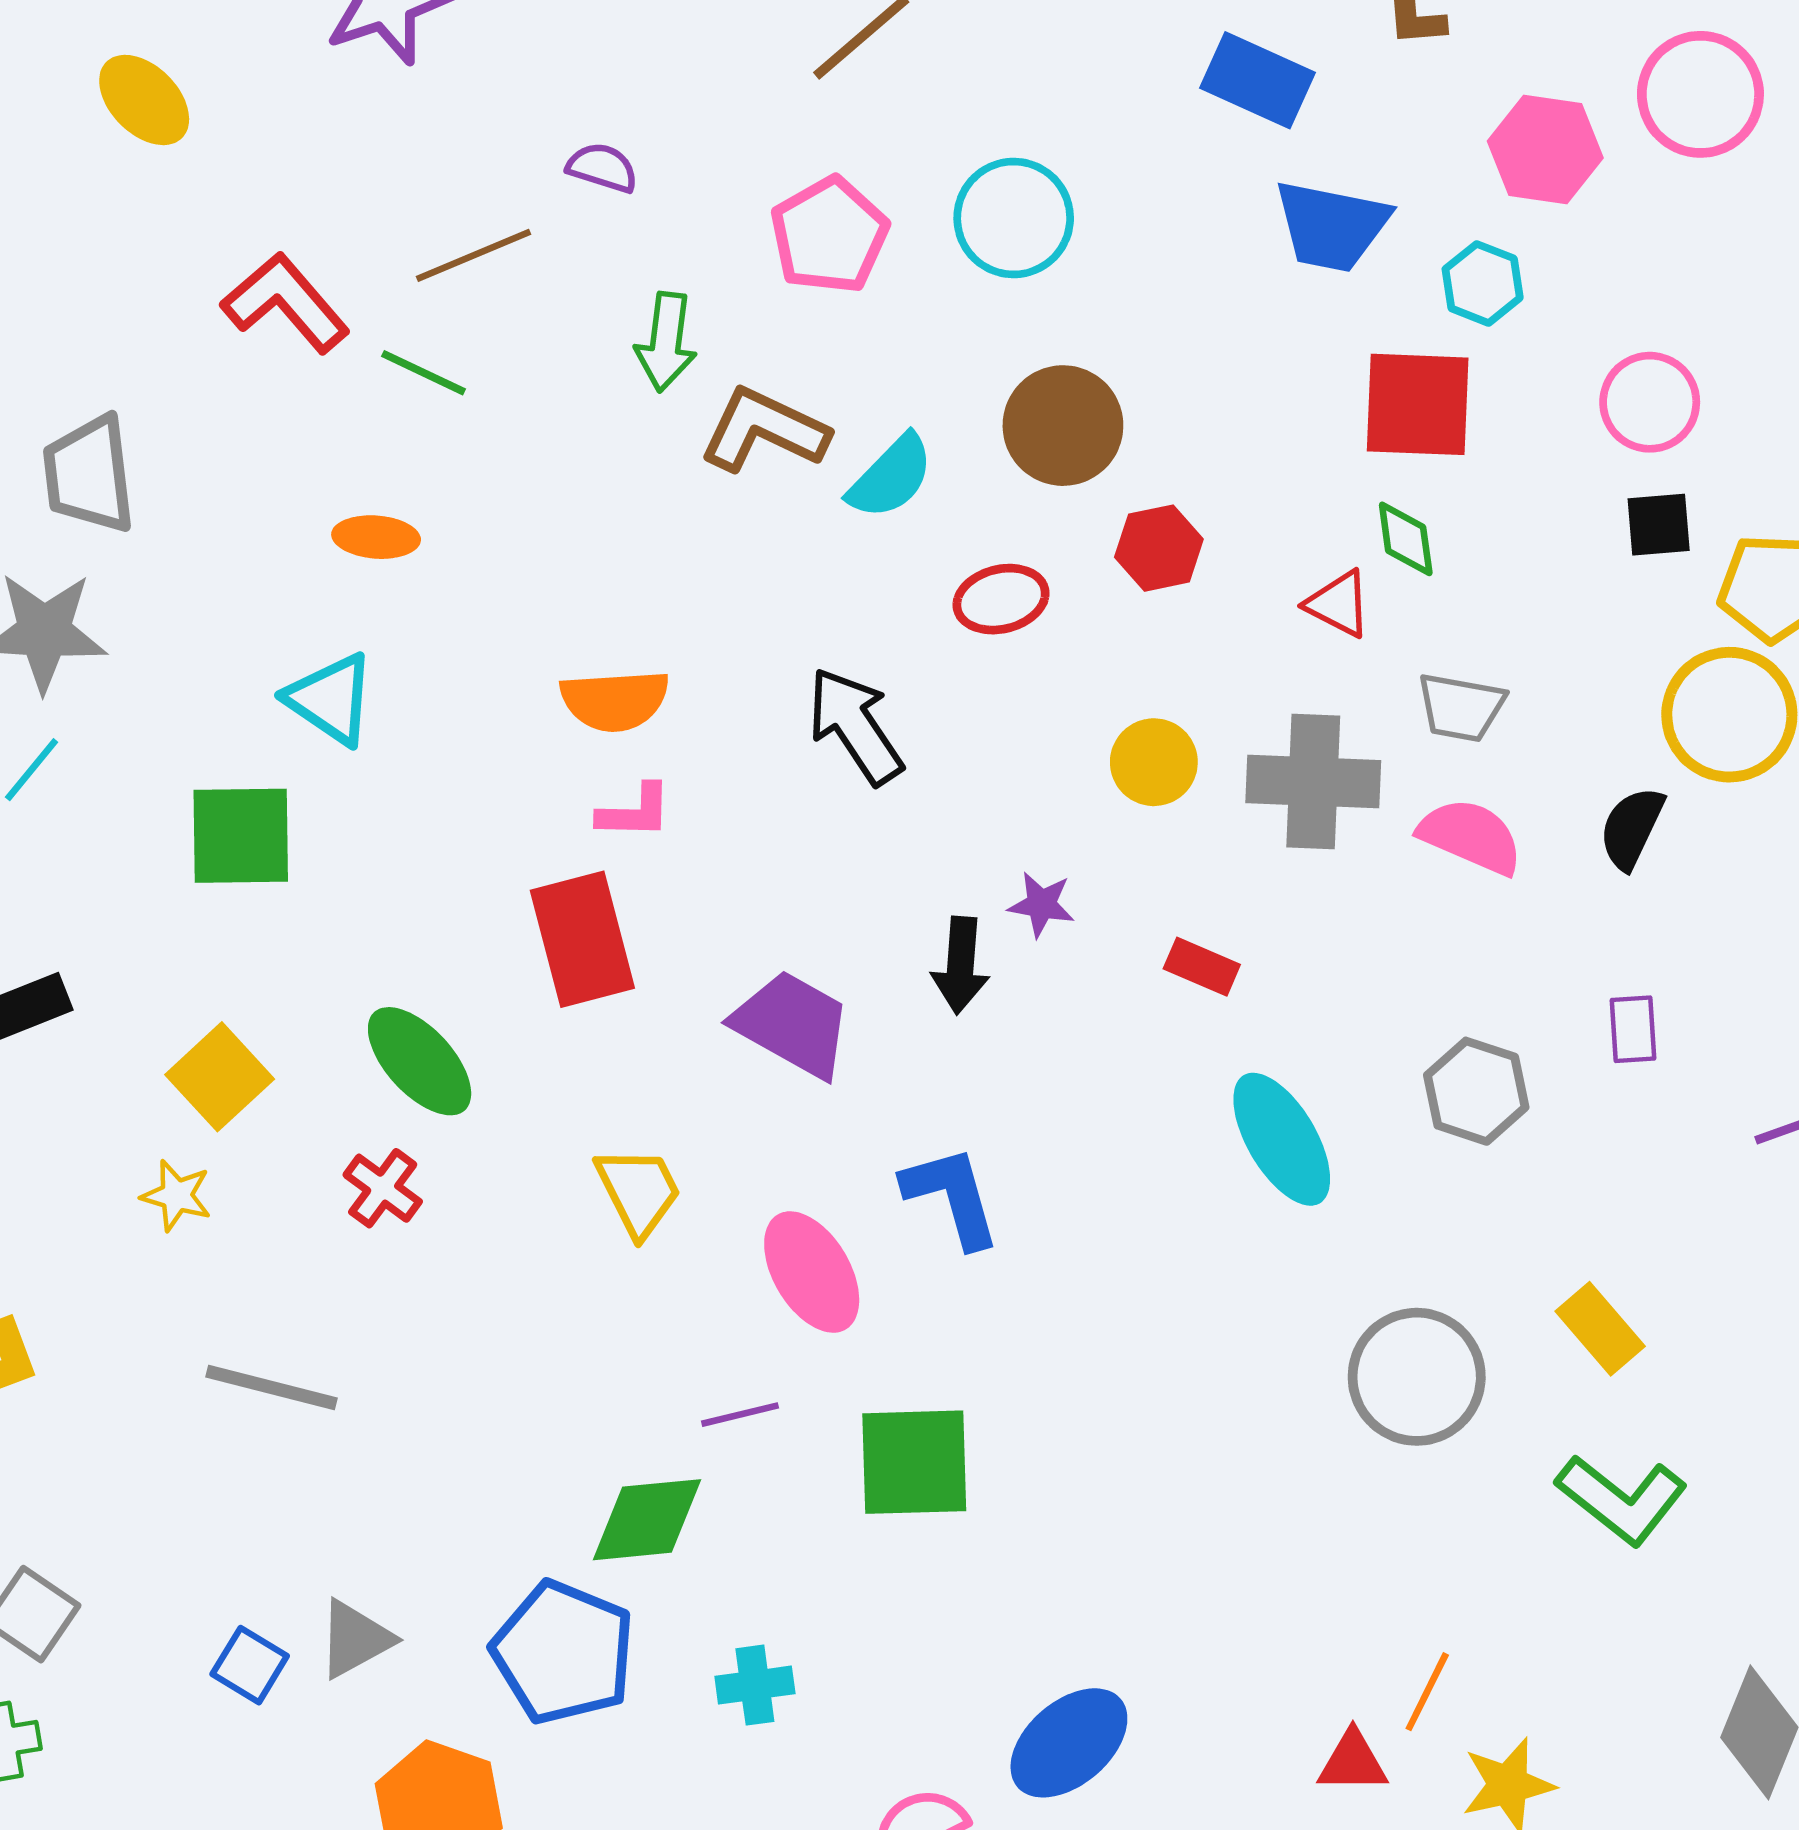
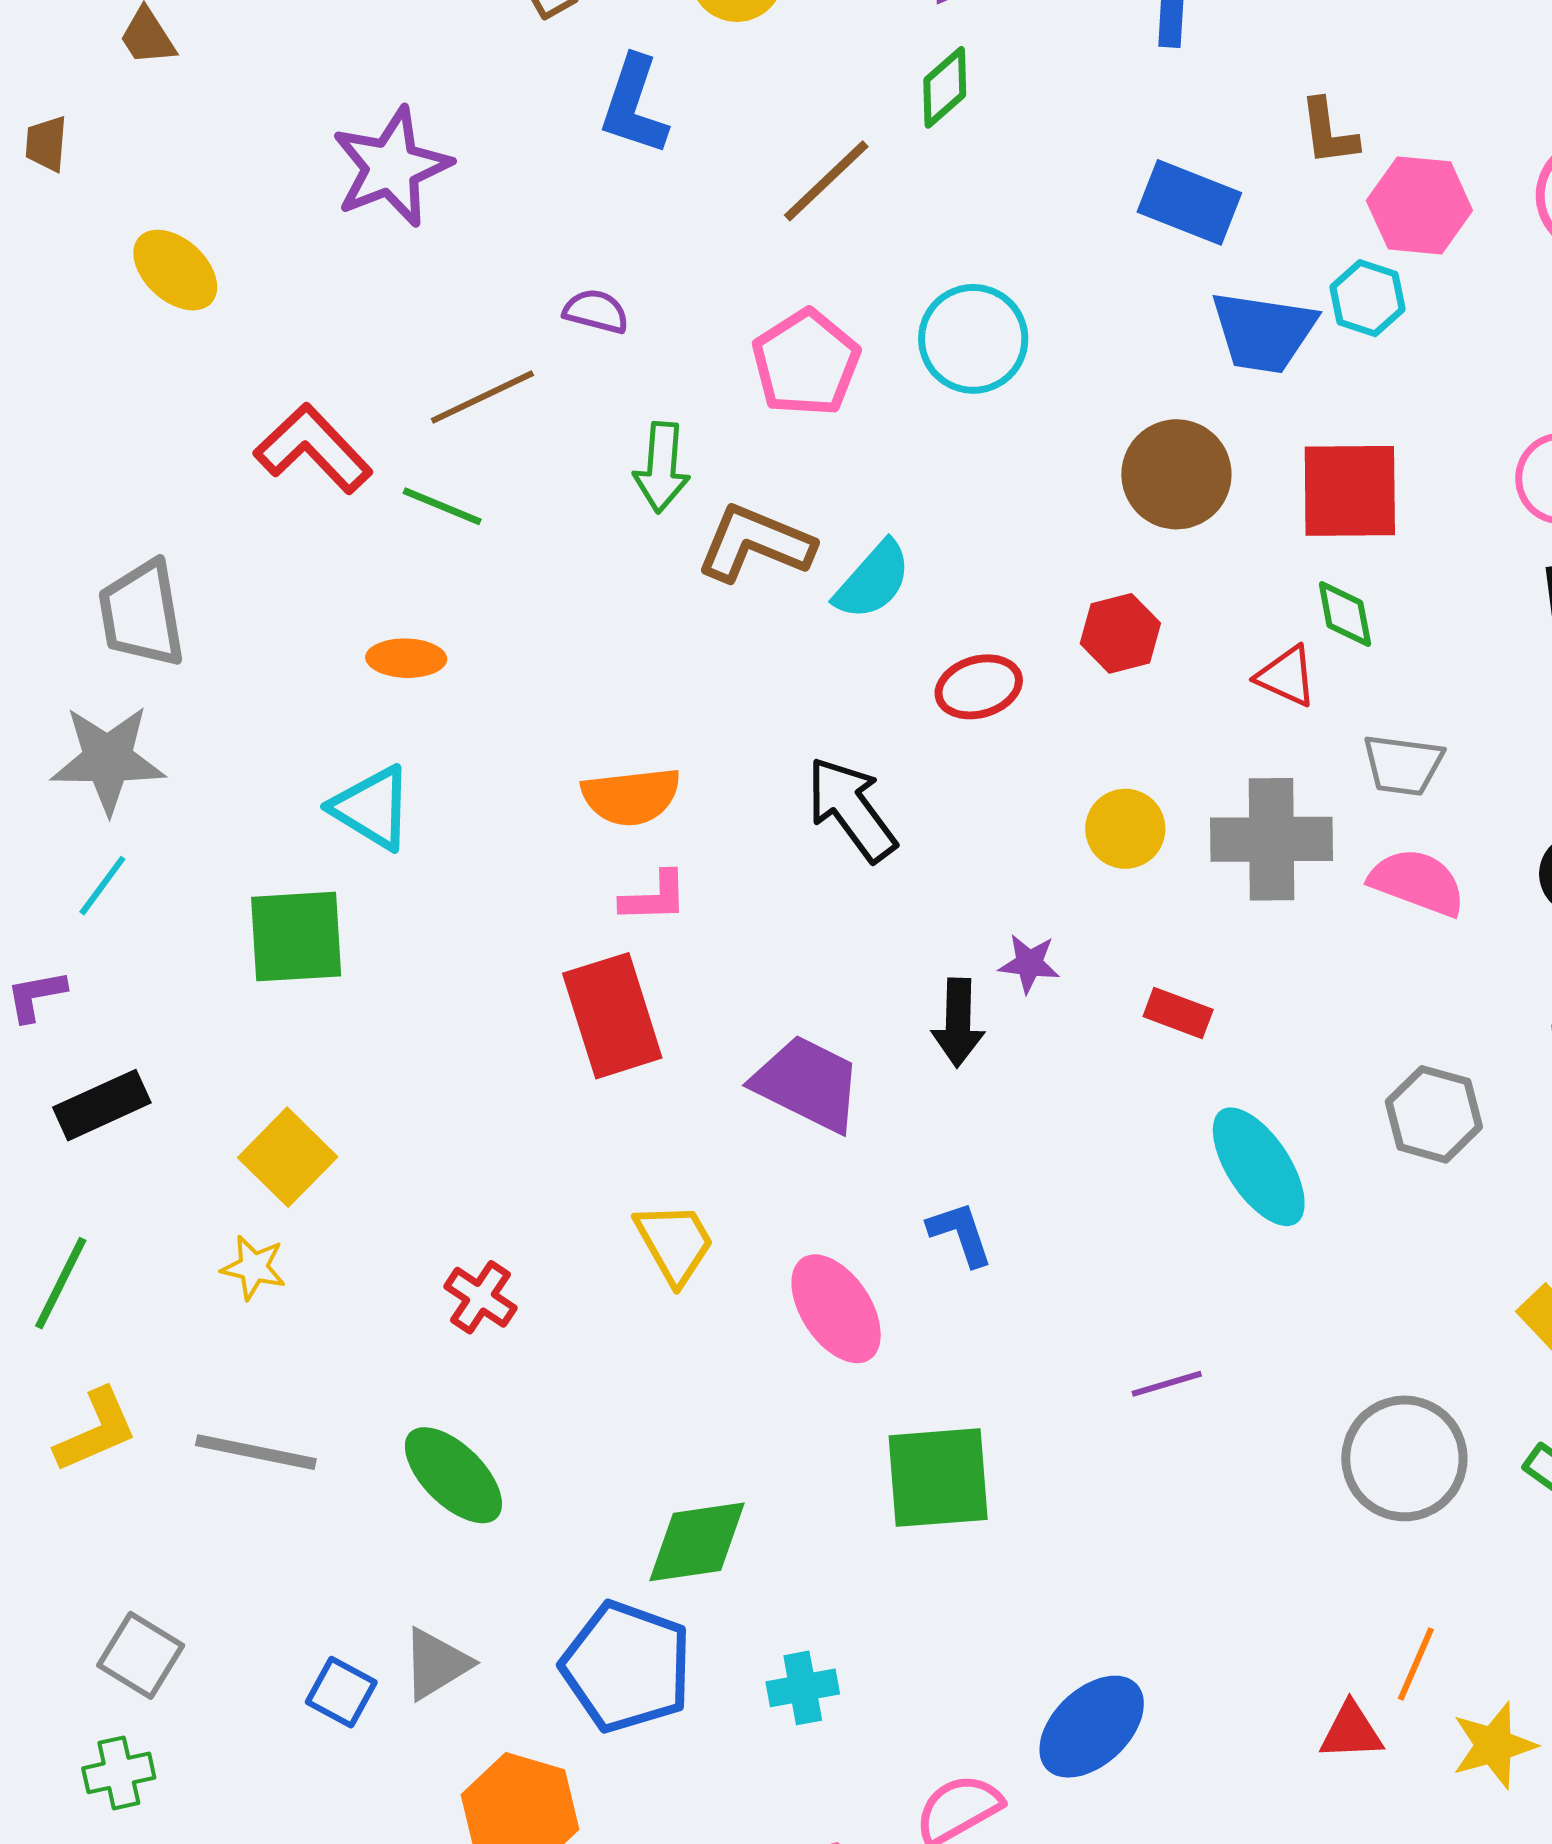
pink hexagon: (1545, 150) -> (1419, 205), moved
cyan hexagon: (1483, 283) -> (1368, 298), moved
brown circle: (1063, 426) -> (1176, 474), moved
green ellipse: (420, 1061) -> (453, 1475), moved
red cross: (383, 1188) -> (480, 1297), moved
blue L-shape: (952, 1196) -> (960, 1234), size x0.7
gray circle: (1417, 1377) -> (1404, 1458), moved
gray line: (272, 1388) -> (256, 1452), moved
purple line: (740, 1415) -> (1167, 1384), moved

